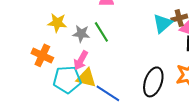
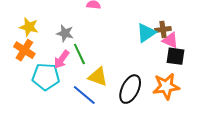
yellow star: (57, 23) -> (29, 27), moved
green line: (101, 32) -> (79, 54), moved
yellow triangle: (86, 78) -> (98, 77), moved

